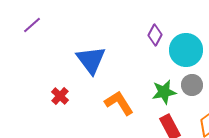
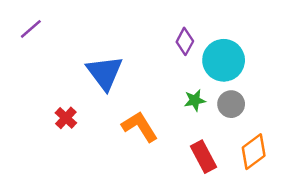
green star: (164, 92) -> (195, 100), moved, size x0.7

